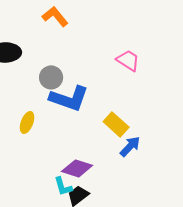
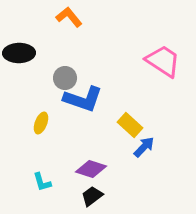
pink trapezoid: (128, 60) -> (163, 61), moved, size x1.5
cyan L-shape: (63, 186) -> (42, 182), moved

